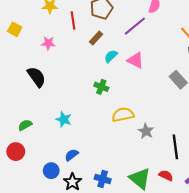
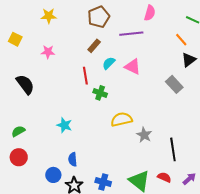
red line: (73, 20) -> (85, 76), moved
purple line: (135, 26) -> (131, 34), turned 35
black semicircle: (36, 77) -> (25, 84), moved
green semicircle: (25, 125) -> (18, 131), moved
blue semicircle: (72, 155) -> (73, 159), turned -56

